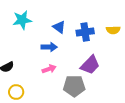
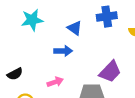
blue cross: (85, 32) -> (107, 17), moved
pink arrow: (49, 69) -> (55, 82), moved

